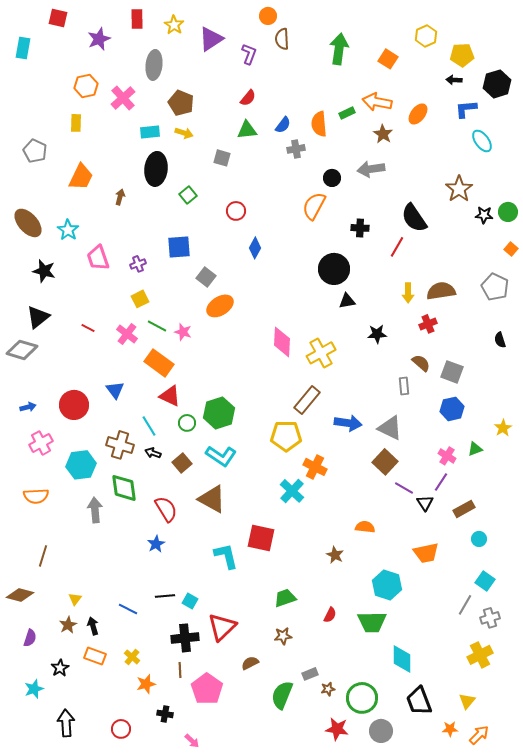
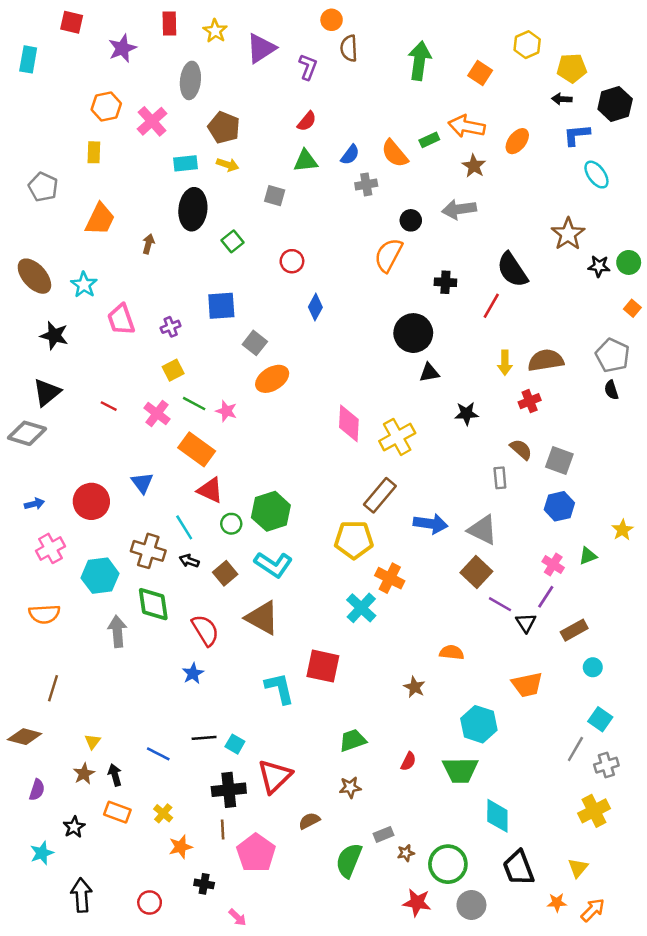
orange semicircle: (319, 124) -> (395, 154), turned -35
black semicircle: (500, 340) -> (611, 390), moved

